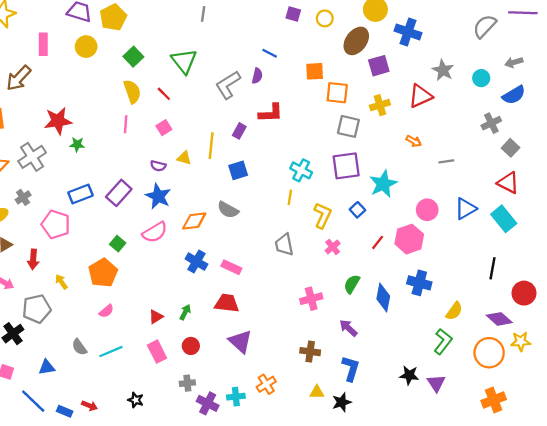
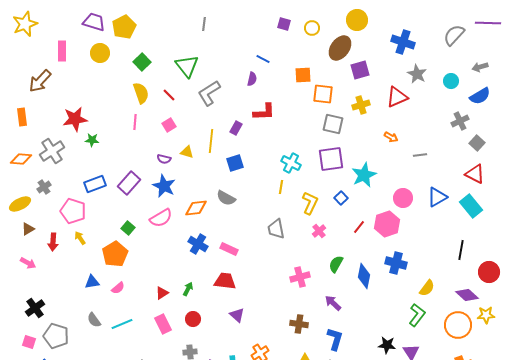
blue cross: (408, 32) -> (403, 42), moved
gray L-shape: (228, 85) -> (209, 93), moved
yellow arrow: (61, 282) -> (80, 238), moved
gray pentagon: (37, 309) -> (56, 336), moved, turned 30
purple triangle: (240, 341) -> (237, 315), size x0.7
blue triangle: (47, 367) -> (92, 282), moved

